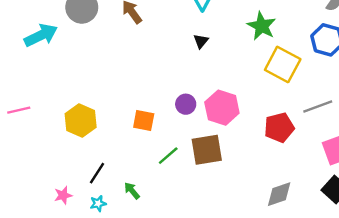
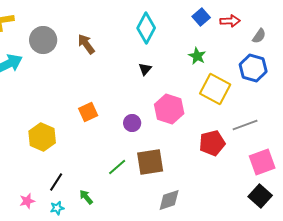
green star: (262, 26) -> (197, 56), size x0.7
pink hexagon: (222, 108) -> (169, 109), moved
orange square: (144, 121) -> (88, 112), moved, turned -36
gray diamond: (279, 194) -> (169, 200), moved

